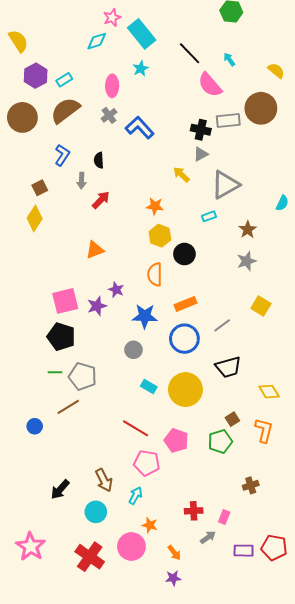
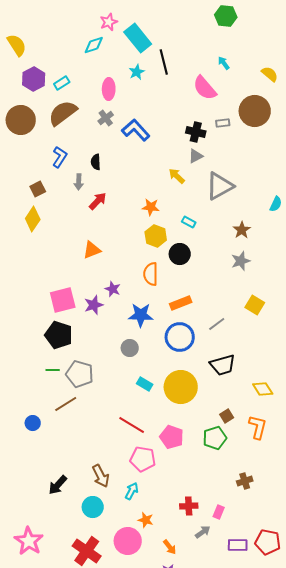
black line: (190, 53) -> (164, 62), moved, turned 30
gray rectangle: (228, 121) -> (223, 123), size x0.6
cyan rectangle: (209, 216) -> (189, 222), moved, turned 48

